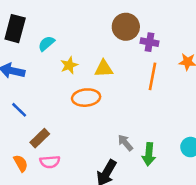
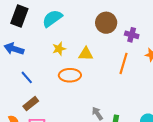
purple cross: (150, 42) -> (132, 35), moved
cyan semicircle: (46, 44) -> (52, 18), moved, size x1.5
blue line: (19, 110) -> (27, 77), moved

